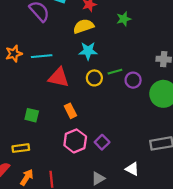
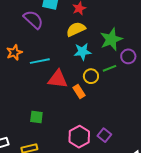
green star: (124, 19) -> (111, 39), moved, size x1.6
orange star: (14, 54) -> (14, 52), moved
purple circle: (133, 80) -> (128, 56), moved
orange rectangle: (70, 111) -> (79, 91), moved

